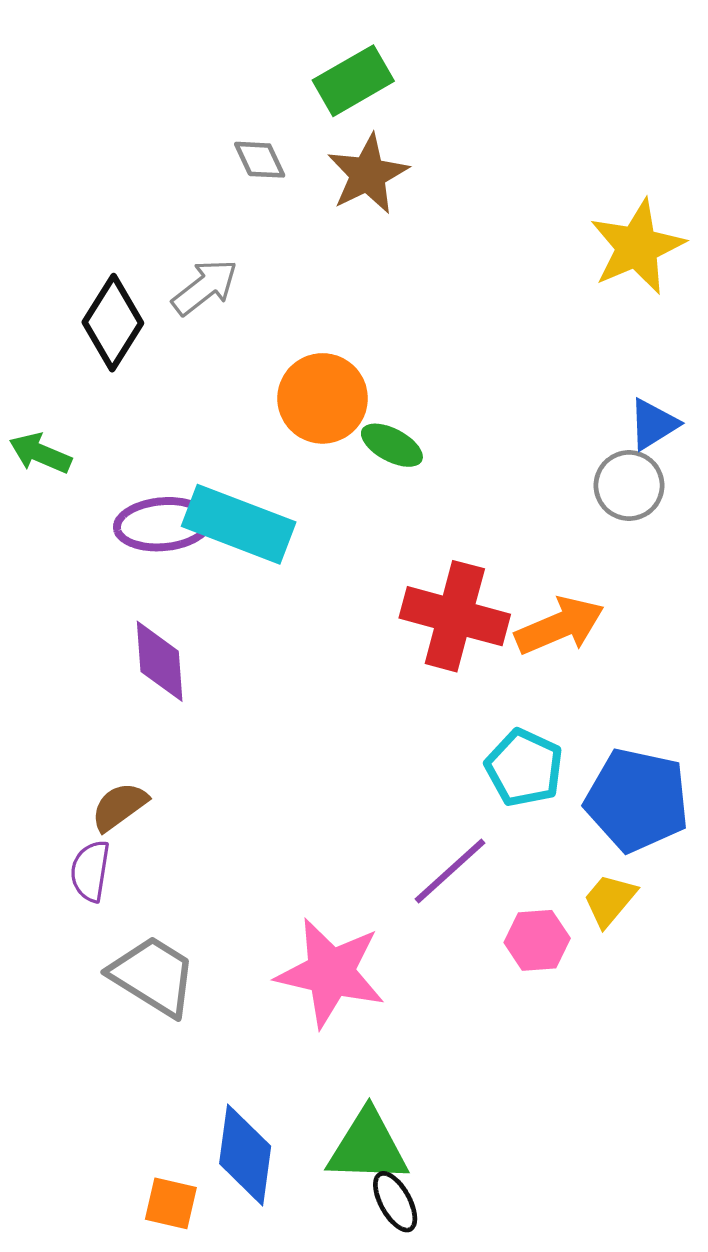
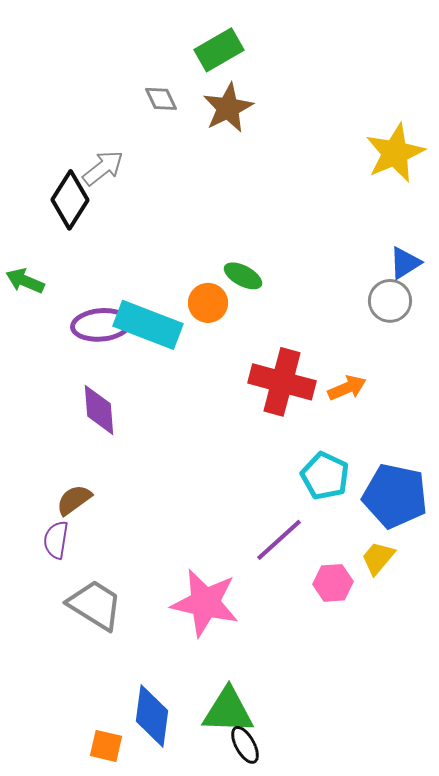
gray arrow: (205, 287) -> (103, 168), moved
orange circle: (323, 398) -> (208, 303), moved, size x0.7
orange arrow: (560, 626) -> (347, 388), size x0.7

